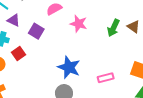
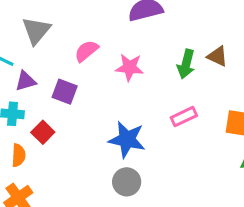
purple triangle: (14, 20) -> (26, 81), turned -32
pink rectangle: (106, 78) -> (184, 117), moved

